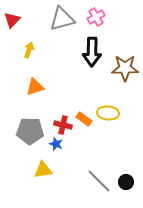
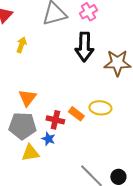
orange triangle: (35, 87) -> (27, 98), moved, turned -36
yellow triangle: (43, 170) -> (30, 153), moved

